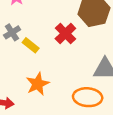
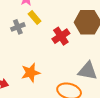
yellow rectangle: (31, 45) -> (35, 18), moved

